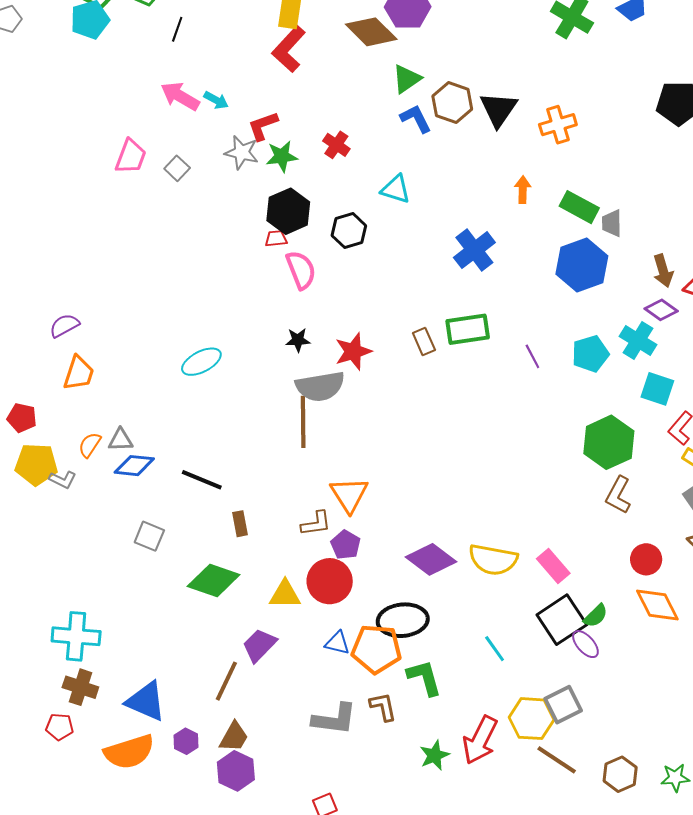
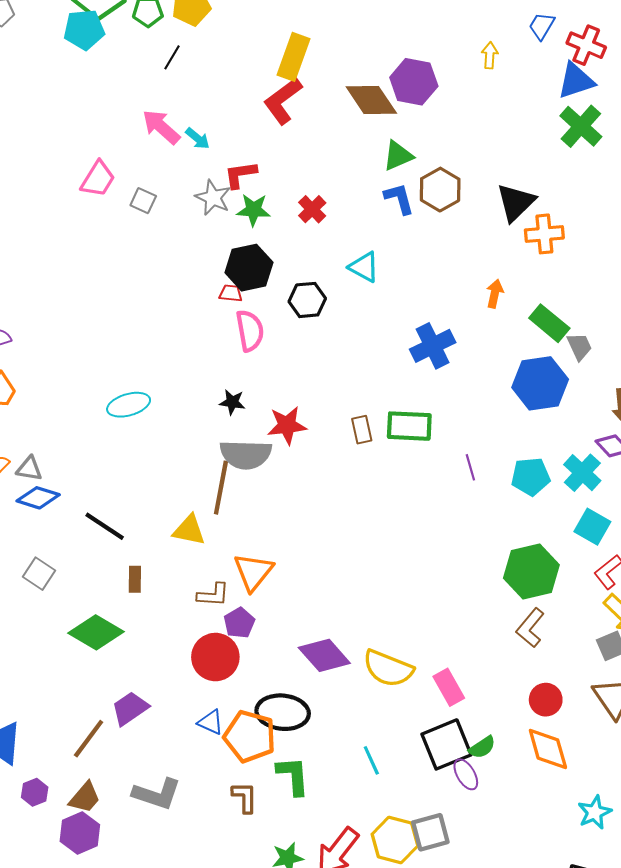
black triangle: (498, 109) -> (516, 202), moved
gray square: (177, 168) -> (143, 201), turned -30
gray trapezoid: (612, 223) -> (579, 346), turned 144
yellow triangle: (285, 594) -> (189, 530), moved
gray L-shape: (334, 719) -> (157, 794), moved

